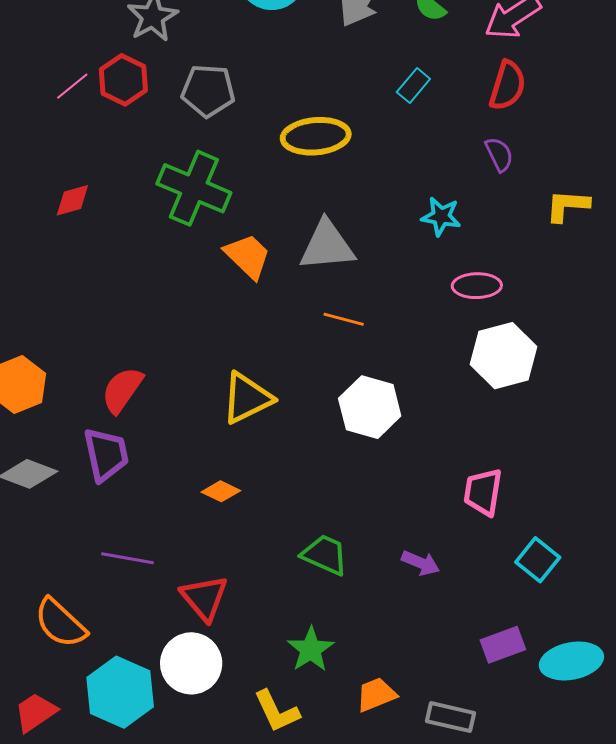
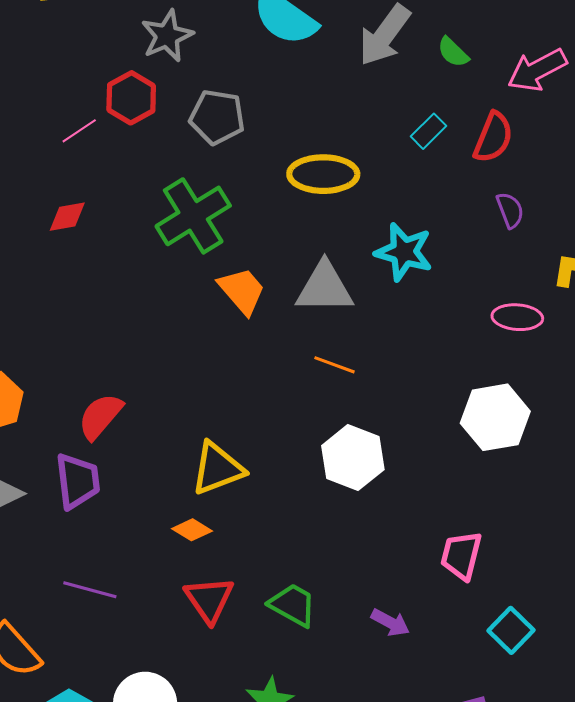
pink line: (72, 86) -> (79, 131), moved
red semicircle: (507, 86) -> (493, 137), moved
green cross: (194, 188) -> (193, 216), turned 30
cyan star: (441, 216) -> (404, 252), moved, size x1.4
pink ellipse: (477, 286) -> (517, 317), moved
yellow triangle: (247, 398) -> (217, 469), moved
red triangle: (204, 598) -> (209, 600), moved

